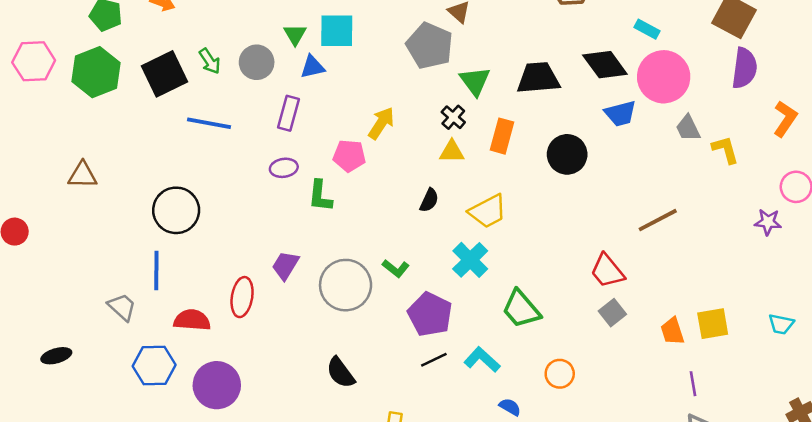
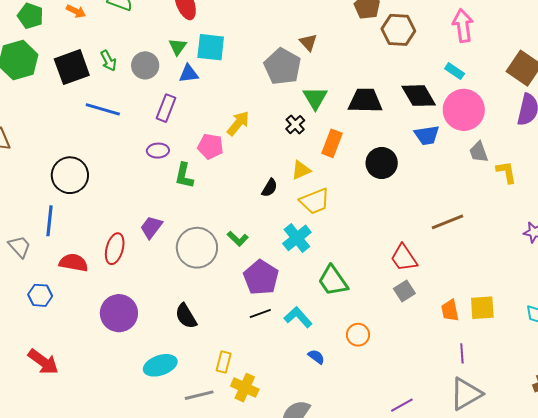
yellow triangle: (452, 151) -> (301, 170), moved, turned -30
blue hexagon: (154, 366) -> (40, 295), size x0.7
purple circle: (217, 385) -> (119, 313), moved

